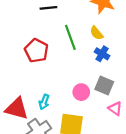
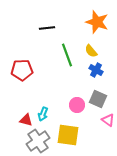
red pentagon: (36, 51) -> (22, 70), moved, turned -30
red triangle: (17, 109) -> (26, 120), moved, size x0.6

